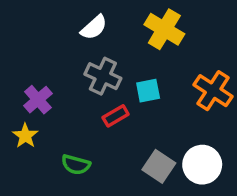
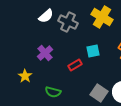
white semicircle: (94, 27) -> (46, 16), moved
gray cross: (103, 76) -> (68, 22), moved
purple cross: (38, 100) -> (45, 53), moved

